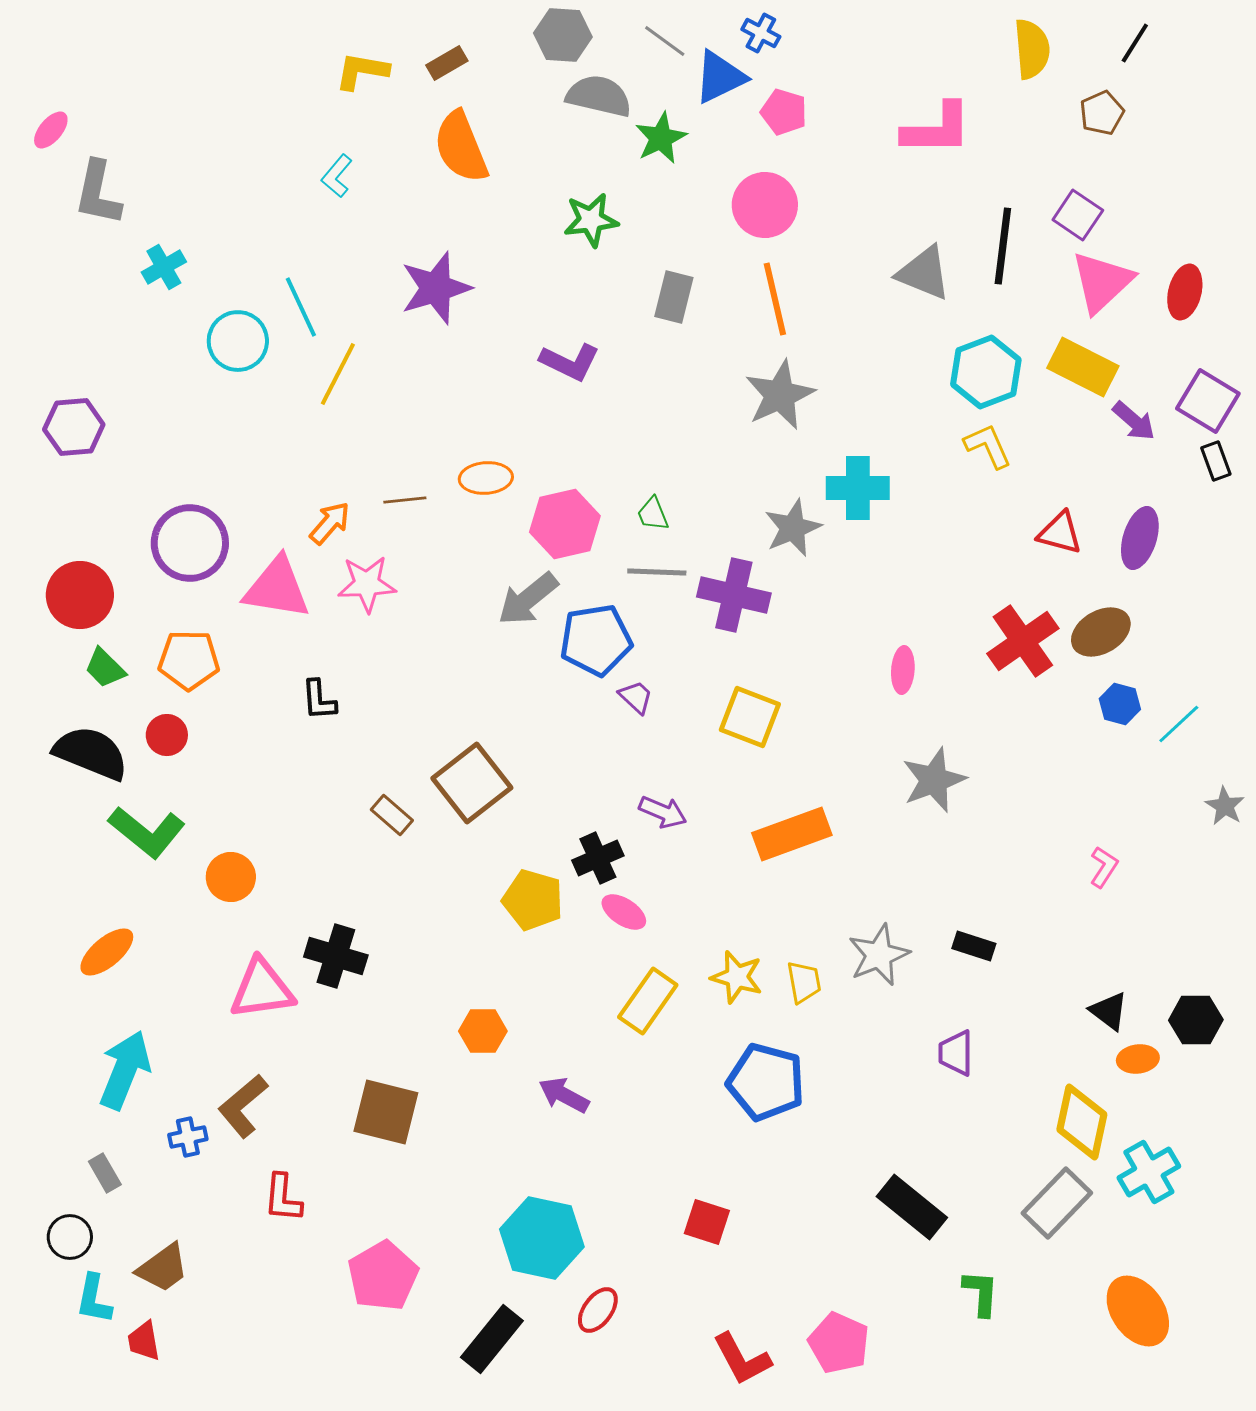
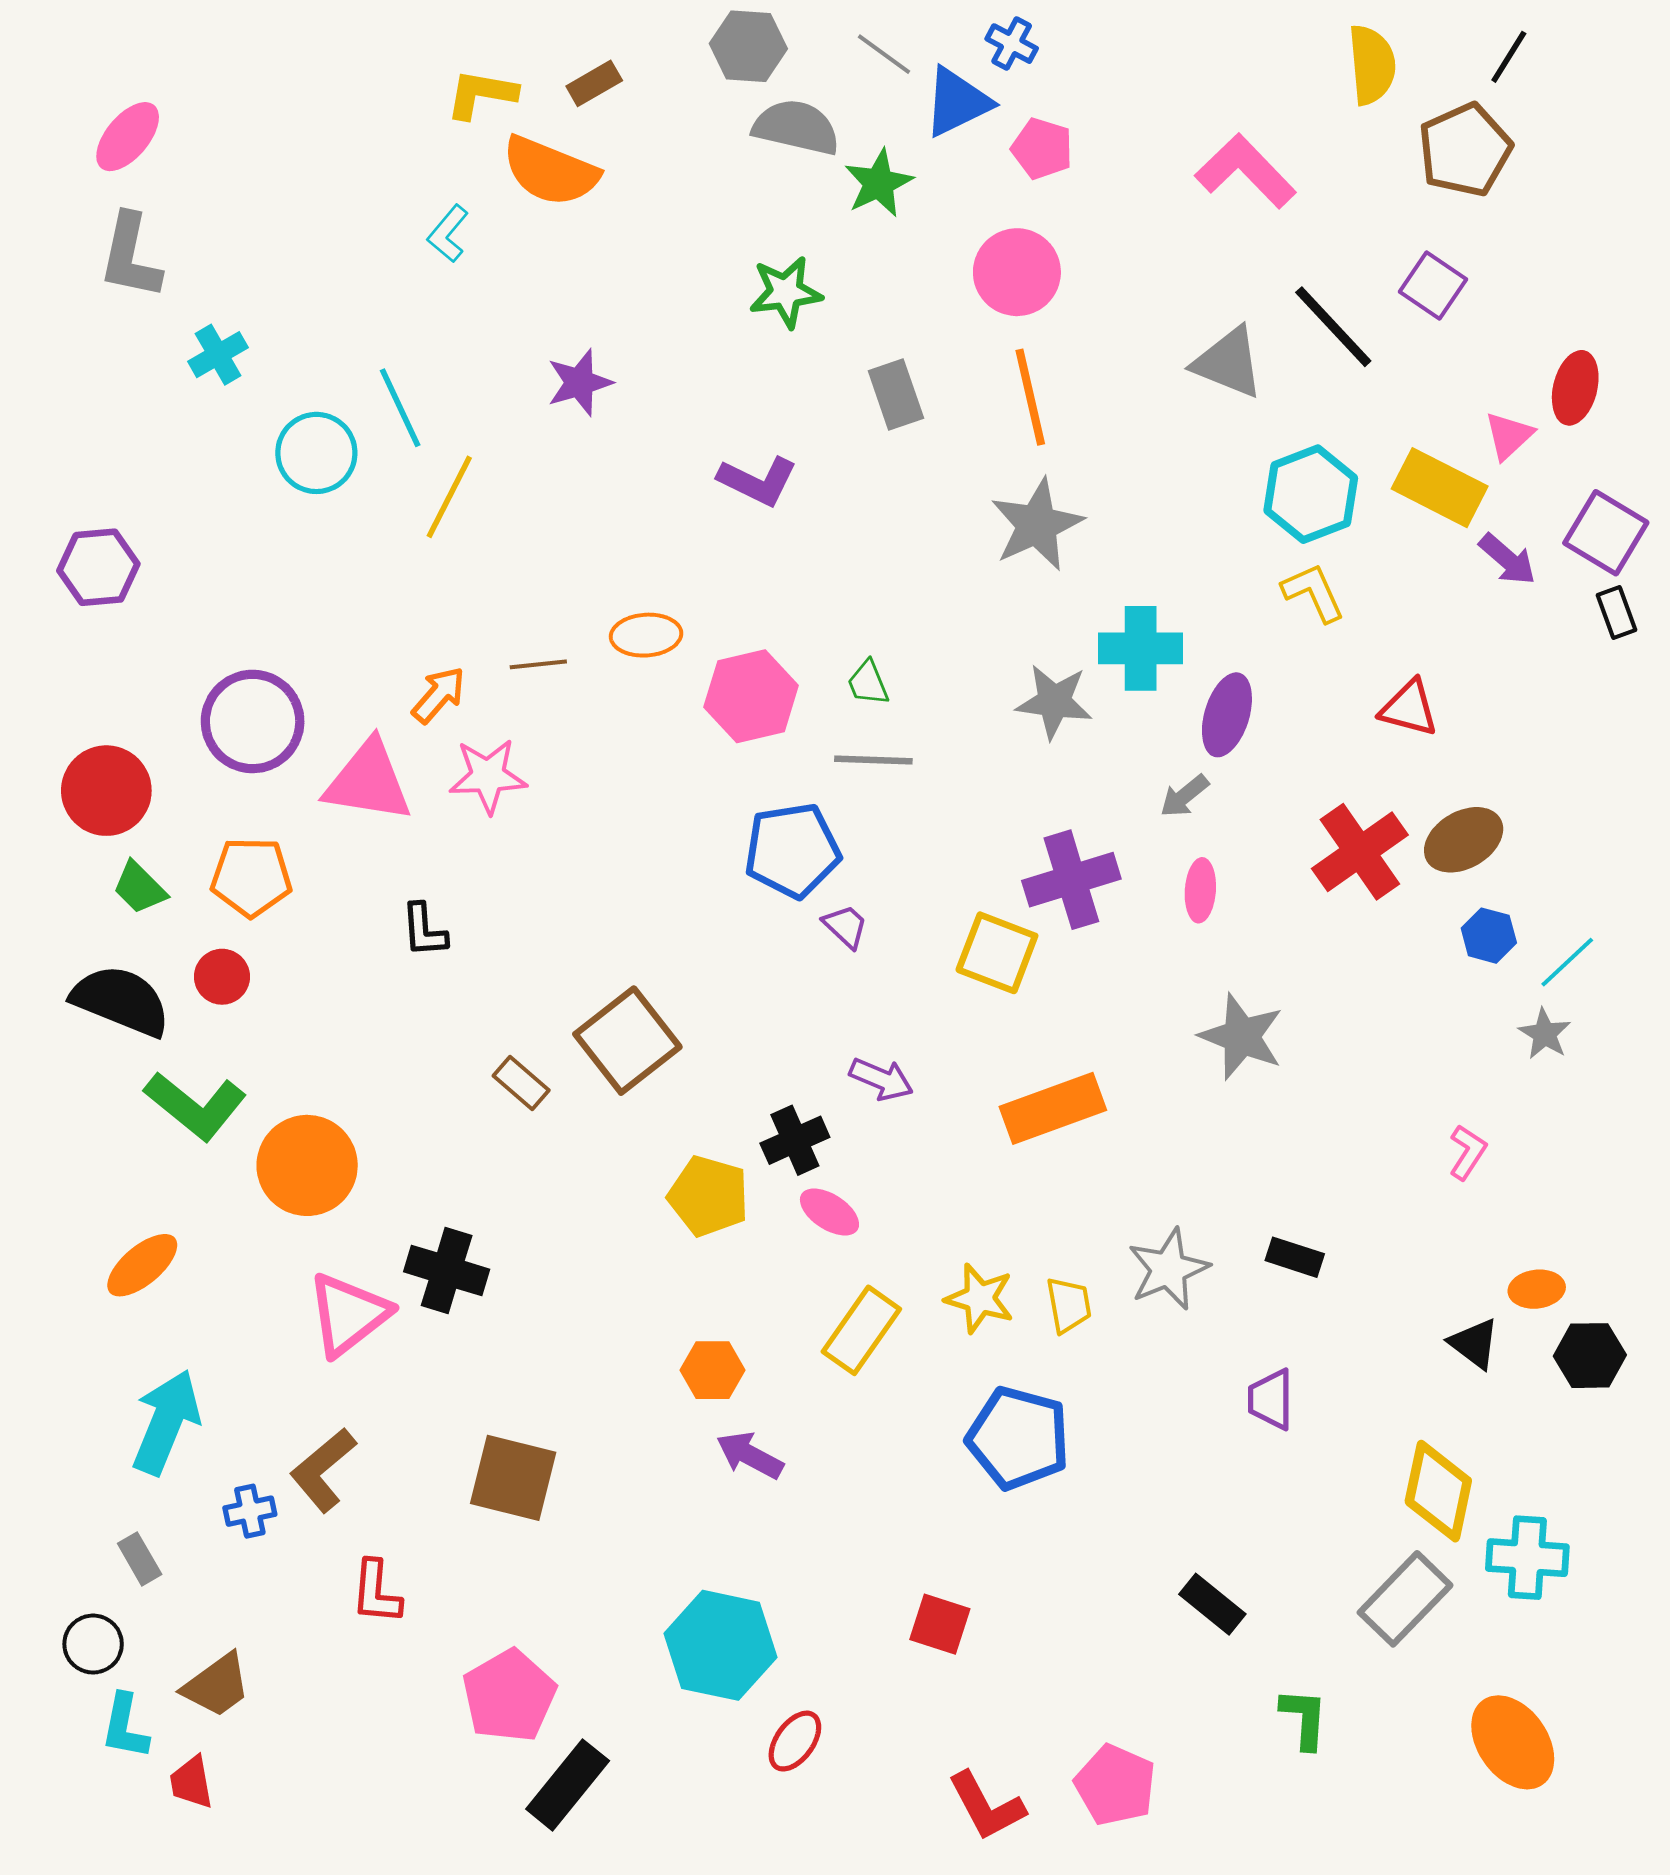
brown pentagon: (1102, 113) -> (1465, 150), size x1.6
pink L-shape: (937, 129) -> (1246, 171), turned -134
pink ellipse: (51, 130) -> (128, 137), moved, size x1.4
orange semicircle: (461, 147) -> (550, 171), moved, turned -46
black line: (1003, 246) -> (1333, 327), turned -50
pink triangle: (1102, 282) -> (1509, 436), moved, size x0.6
purple star: (436, 288) -> (580, 383), size x0.7
gray rectangle: (674, 297) -> (896, 394), turned -33
gray star: (793, 528) -> (1054, 702), turned 30
purple ellipse: (1140, 538) -> (1227, 715), moved
purple cross: (734, 595) -> (1071, 880), moved, turned -30
gray arrow: (528, 599) -> (1184, 796), moved, size x0.6
gray star: (934, 780) -> (1242, 1037), turned -30
gray star: (1225, 806) -> (1545, 1034), moved
orange circle: (231, 877) -> (307, 1165), size x1.5
pink triangle: (262, 989) -> (348, 1314), turned -30
orange hexagon: (483, 1031) -> (713, 1370), moved
orange ellipse: (1138, 1059) -> (1537, 1289), moved
cyan cross: (1149, 1172) -> (1527, 1558), turned 34
black rectangle: (912, 1207) -> (1212, 1604), size x0.7
black rectangle: (492, 1339) -> (568, 1785), moved

